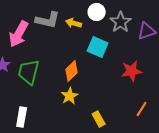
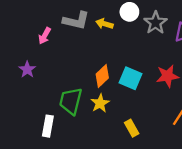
pink arrow: (19, 34) -> (45, 36), size x0.6
cyan square: (98, 47) -> (131, 78), moved
green trapezoid: (29, 72) -> (71, 101), moved

